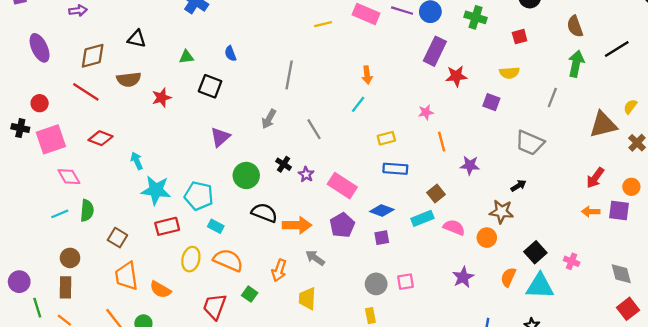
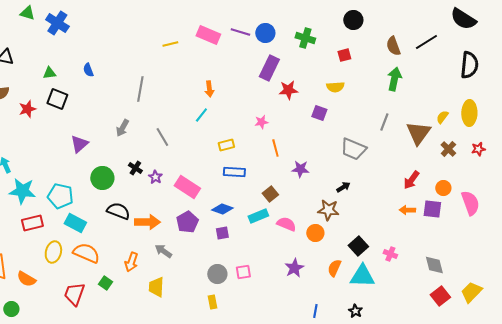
black line: (617, 49) -> (426, 42), moved
black square: (210, 86) -> (57, 99), moved
gray line: (552, 98) -> (384, 122), moved
brown triangle: (603, 125) -> (418, 133), turned -40
cyan rectangle: (216, 226) -> (75, 223), size x1.5

